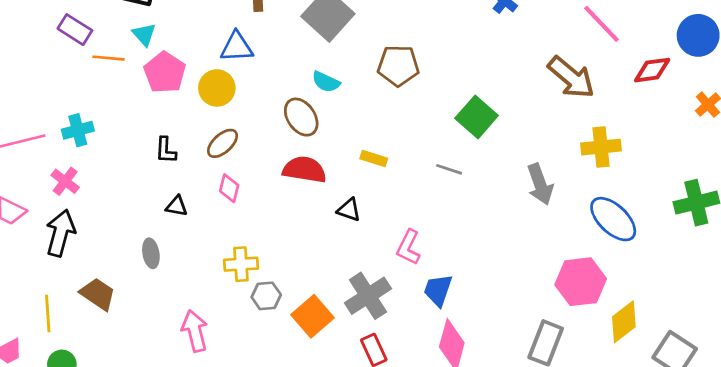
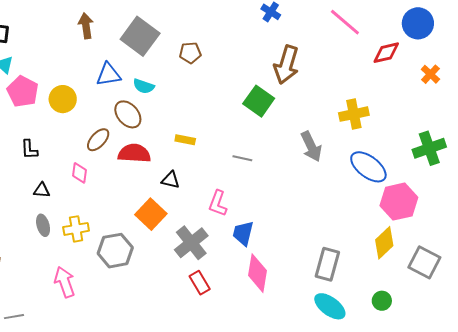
blue triangle: (237, 47) -> (108, 75), moved
brown pentagon: (398, 66) -> (190, 53), moved, size x0.7
brown arrow: (571, 77) -> (286, 65), moved, turned 72
brown ellipse: (223, 143) -> (98, 140), moved
gray line: (449, 169) -> (242, 158), moved
gray ellipse: (151, 253) -> (43, 225), moved
yellow cross: (241, 264) -> (76, 229), moved
pink hexagon: (581, 282) -> (399, 202), moved
gray hexagon: (266, 296) -> (115, 251), size x1.6
orange square: (313, 316) -> (151, 214), moved

